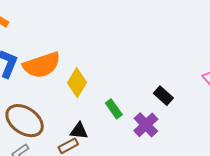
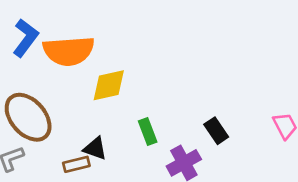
yellow diamond: (77, 83) -> (109, 85), turned 32

